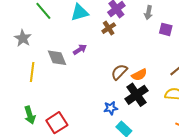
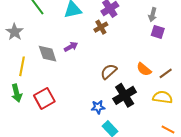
gray arrow: (148, 13) -> (153, 15), moved
orange semicircle: (139, 75) -> (144, 69), moved, turned 63
green arrow: (30, 115) -> (17, 93), moved
red square: (57, 123) -> (44, 98), moved

